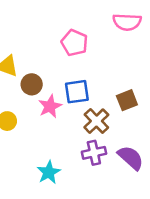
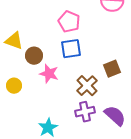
blue square: (77, 92) -> (71, 49), moved
pink star: (50, 106) -> (49, 74), turned -30

